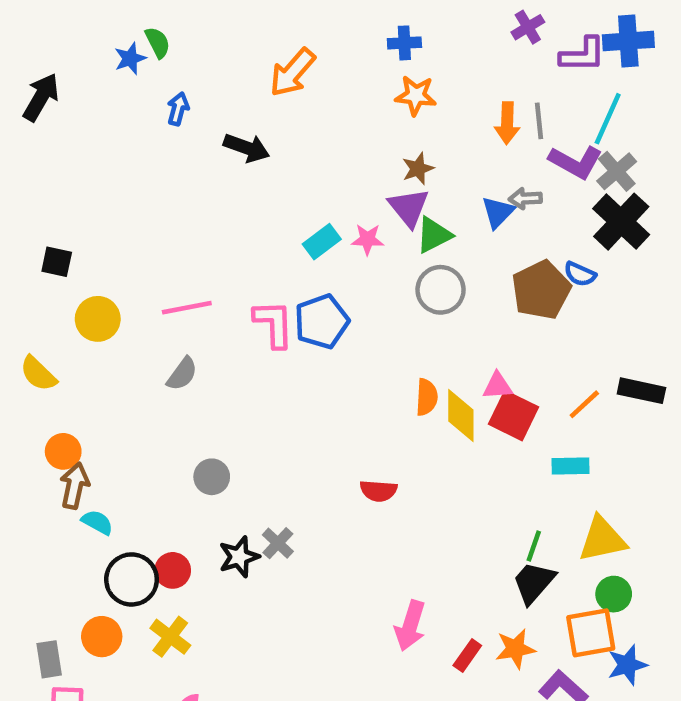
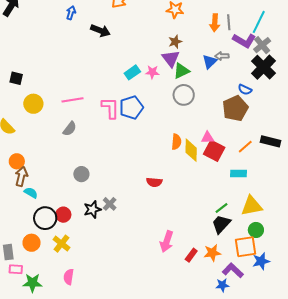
brown pentagon: (541, 290) -> (235, 108), moved
green line: (534, 546) -> (222, 208), turned 32

